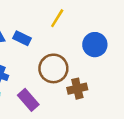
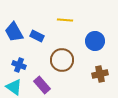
yellow line: (57, 18) -> (65, 20), turned 63
brown cross: (77, 89) -> (100, 74), moved

